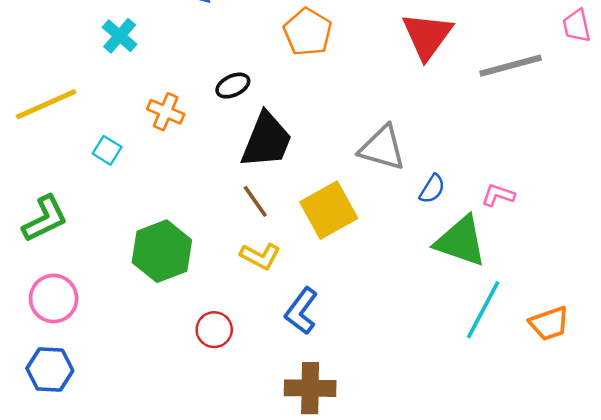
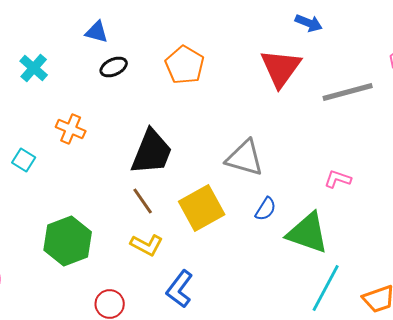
black ellipse: (233, 86) -> (114, 67), moved
blue semicircle: (432, 189) -> (266, 209), moved
pink L-shape: (498, 195) -> (338, 179), moved

